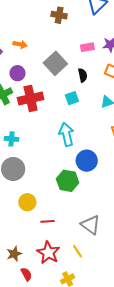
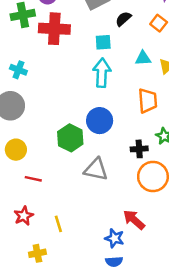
black semicircle: (83, 75) -> (123, 19), turned -136
cyan arrow: (66, 134) -> (102, 73), moved
gray triangle: (91, 225) -> (96, 169), moved, turned -40
red star: (48, 253) -> (24, 216), size x0.7

